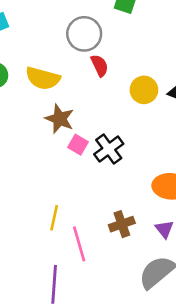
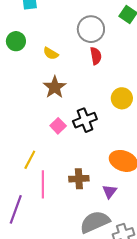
yellow semicircle: (43, 78) -> (51, 53), size x0.6
yellow circle: (144, 90) -> (122, 98), moved
pink square: (78, 145) -> (58, 126), moved

